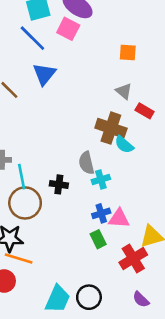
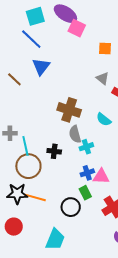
pink square: (68, 29) -> (77, 28), moved
brown cross: (111, 128) -> (69, 110), moved
orange line: (19, 259) -> (35, 197), moved
black circle: (89, 297) -> (71, 207), moved

